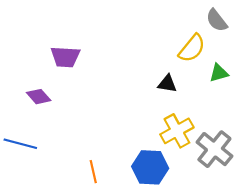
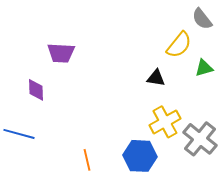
purple diamond: (39, 97) -> (36, 90), turned 40

